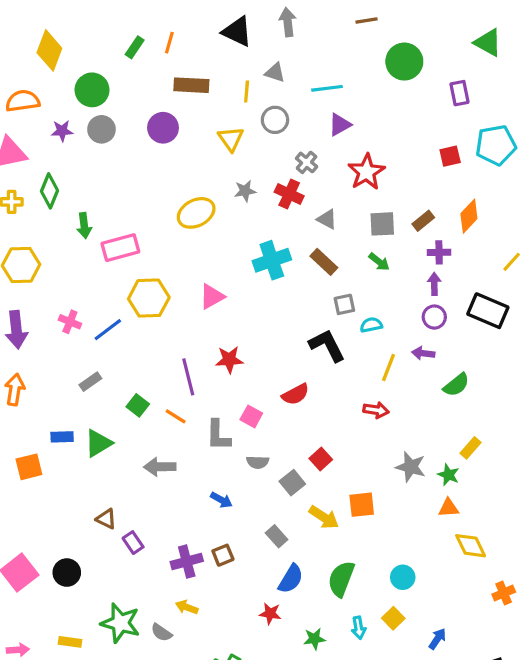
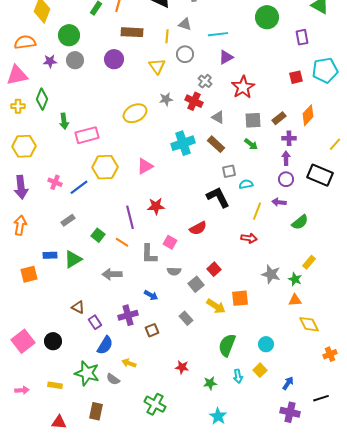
purple cross: (187, 561) -> (128, 315), moved
blue semicircle: (291, 579) -> (105, 345), moved

